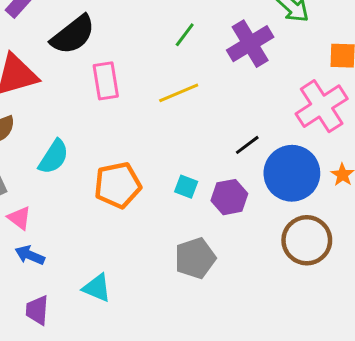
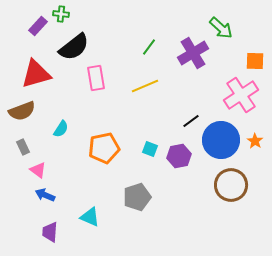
cyan semicircle: (54, 157) -> (61, 129), size x0.7
gray pentagon: (195, 258) -> (137, 197), moved

